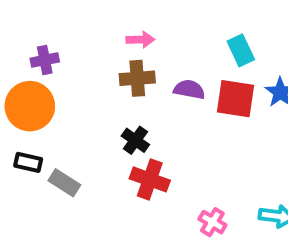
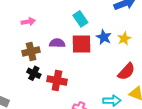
brown cross: (137, 78) -> (31, 51), moved
red cross: (150, 179) -> (57, 80), moved

